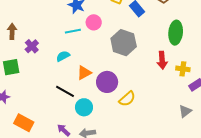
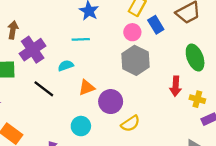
pink circle: (94, 22) -> (132, 32), moved
green ellipse: (176, 33) -> (195, 58), turned -35
purple cross: (32, 46) -> (33, 50), size x1.6
black line: (65, 91) -> (44, 89), moved

